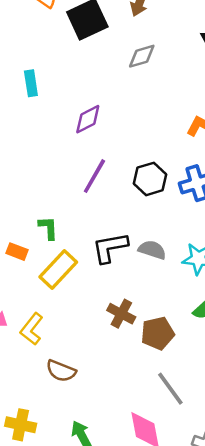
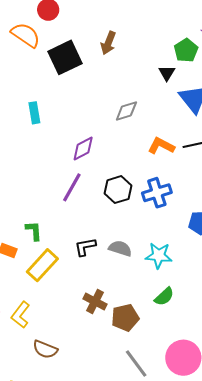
gray diamond: (142, 56) -> (126, 111), moved
cyan rectangle: (31, 83) -> (34, 113), moved
purple diamond: (88, 119) -> (83, 149), moved
black L-shape: (110, 248) -> (85, 247), size x0.7

